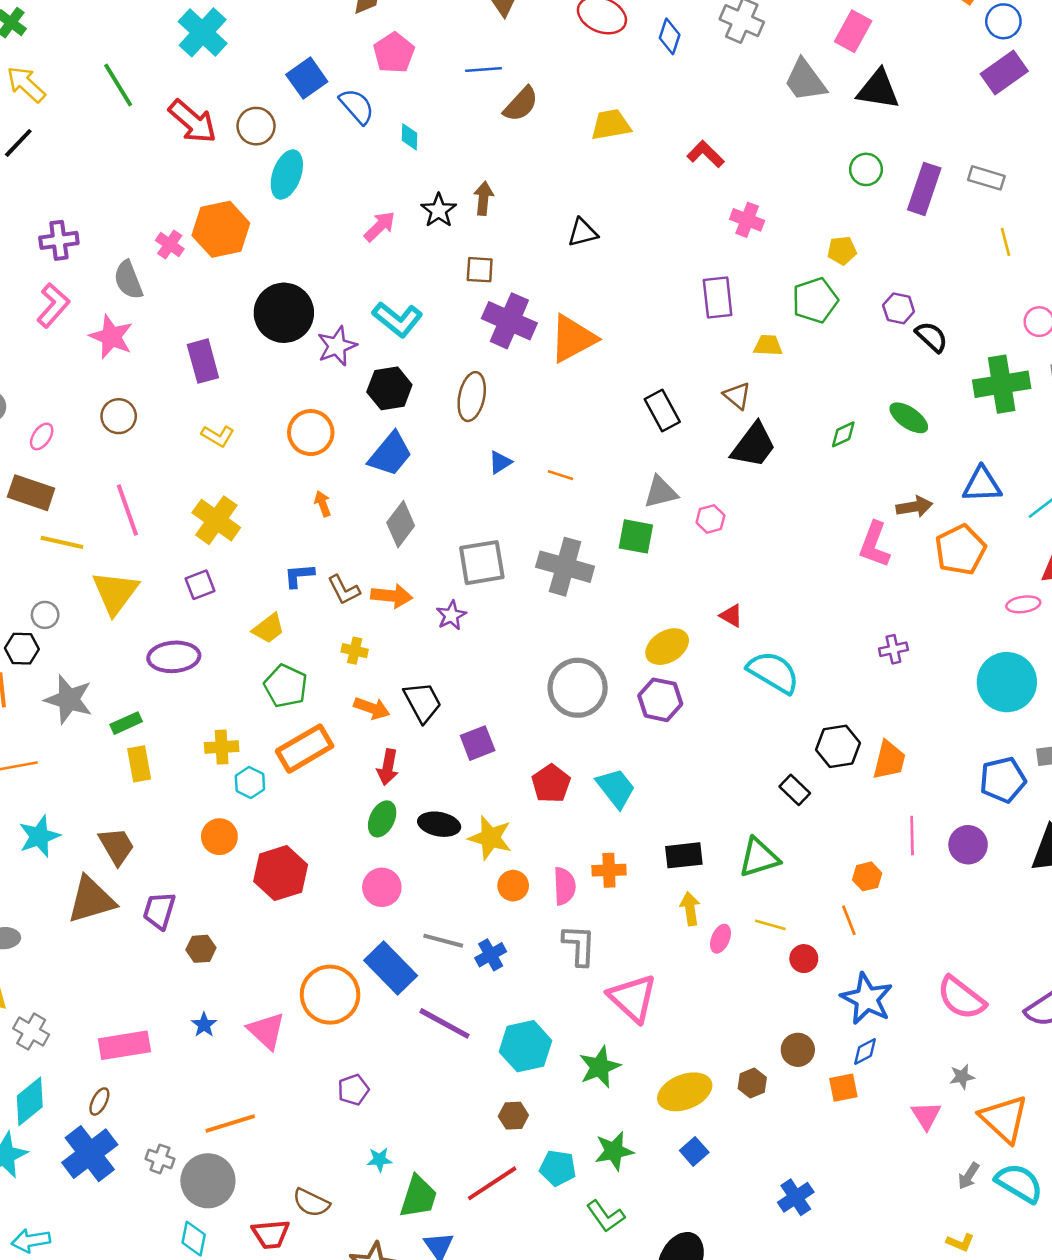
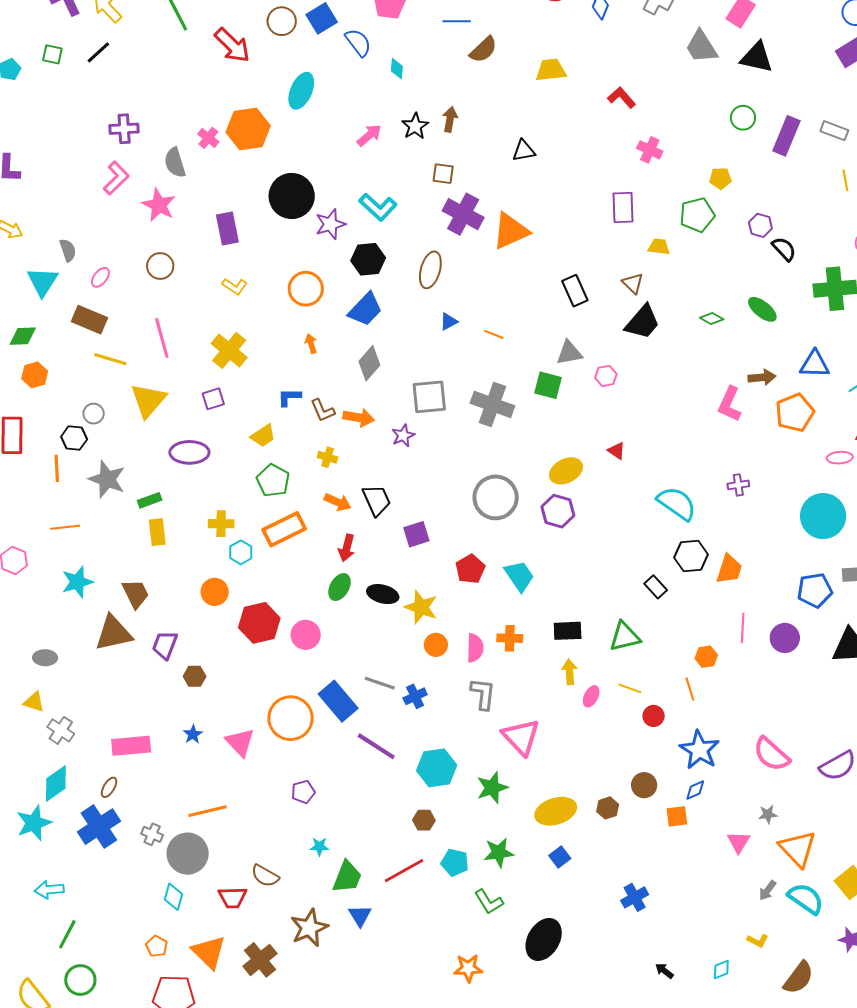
brown circle: (256, 126) -> (282, 21), moved
green diamond: (843, 434) -> (712, 319), turned 50
cyan semicircle: (773, 672) -> (677, 503), moved
pink circle: (382, 887) -> (306, 635), moved

